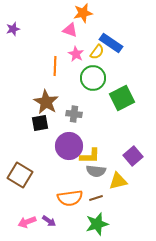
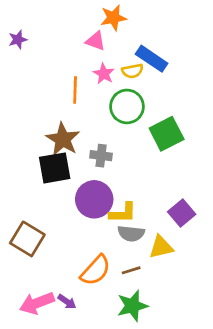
yellow semicircle: (97, 52) -> (132, 71), turned 42
black square: (40, 123) -> (55, 168), size x1.4
orange semicircle: (70, 198) -> (96, 270), turned -40
pink arrow: (27, 222) -> (37, 303), size x1.4

